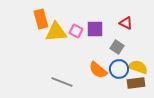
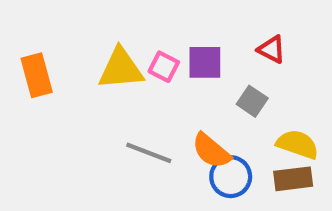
orange rectangle: (41, 19) -> (37, 75), moved
blue circle: (119, 69) -> (231, 177), moved
gray line: (62, 82) -> (149, 153), moved

